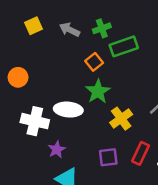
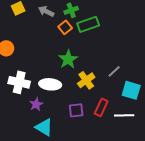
orange square: (94, 62) -> (65, 27), moved
white ellipse: (68, 110) -> (50, 84), moved

